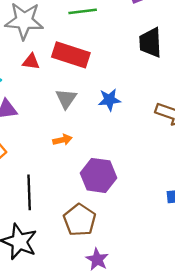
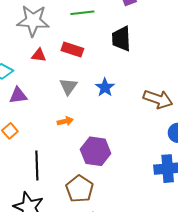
black trapezoid: (150, 43) -> (121, 39), moved
red rectangle: (71, 55) -> (72, 50), size x0.7
blue star: (109, 100) -> (105, 87), turned -30

